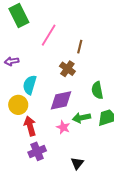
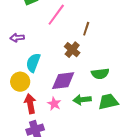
green semicircle: (97, 90) -> (100, 74), turned -90
pink star: (63, 127) -> (54, 104), moved

